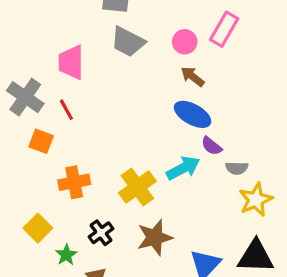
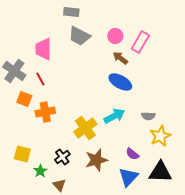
pink rectangle: (224, 29) -> (140, 42), moved
purple semicircle: (211, 146) -> (132, 154), moved
orange cross: (74, 182) -> (45, 112), moved
yellow square: (38, 228) -> (22, 154), turned -30

